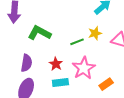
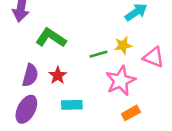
red star: (56, 64) -> (58, 75), moved
pink star: (84, 68) -> (120, 81), moved

